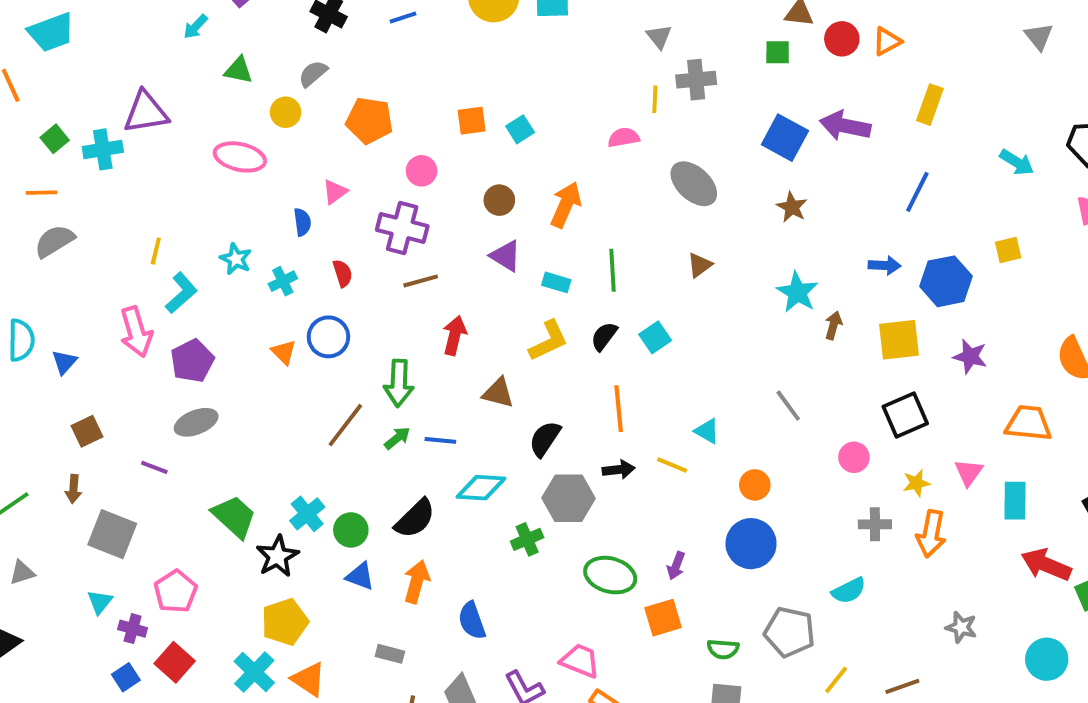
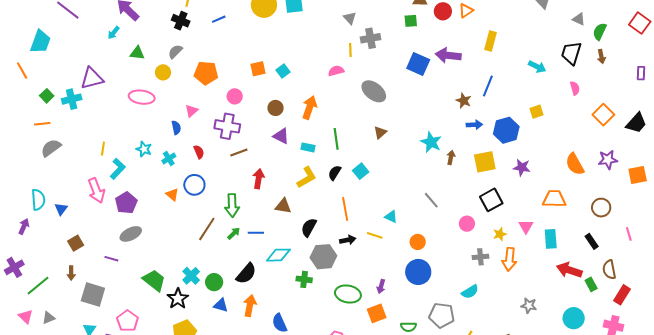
cyan trapezoid: (51, 32) -> (40, 42), turned -45
brown star: (792, 207) -> (464, 101), moved
green cross: (527, 539) -> (304, 279), turned 35

